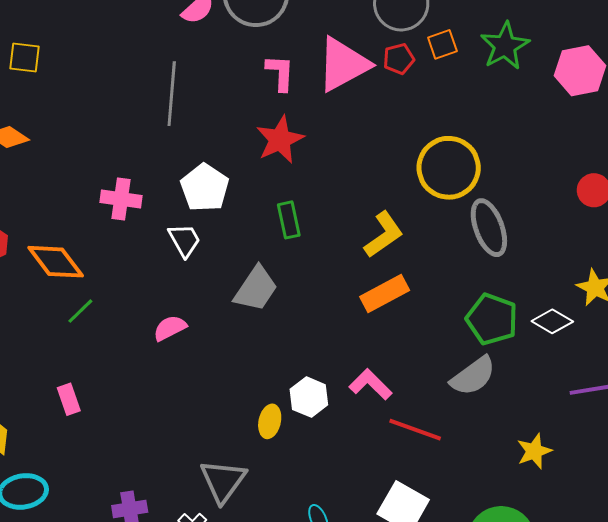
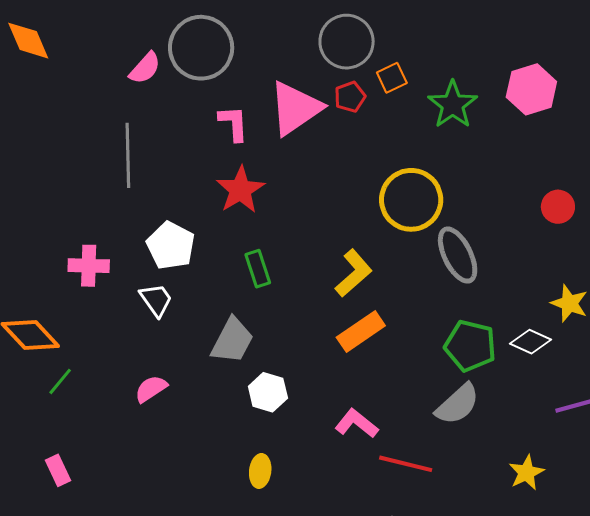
green star: (505, 46) -> (453, 105), moved
white hexagon: (309, 397) -> (268, 392), moved

